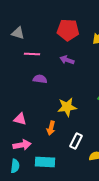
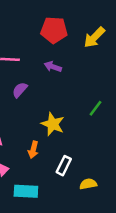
purple semicircle: (40, 79) -> (20, 90), turned -56
yellow star: (67, 107) -> (53, 124), turned 30

